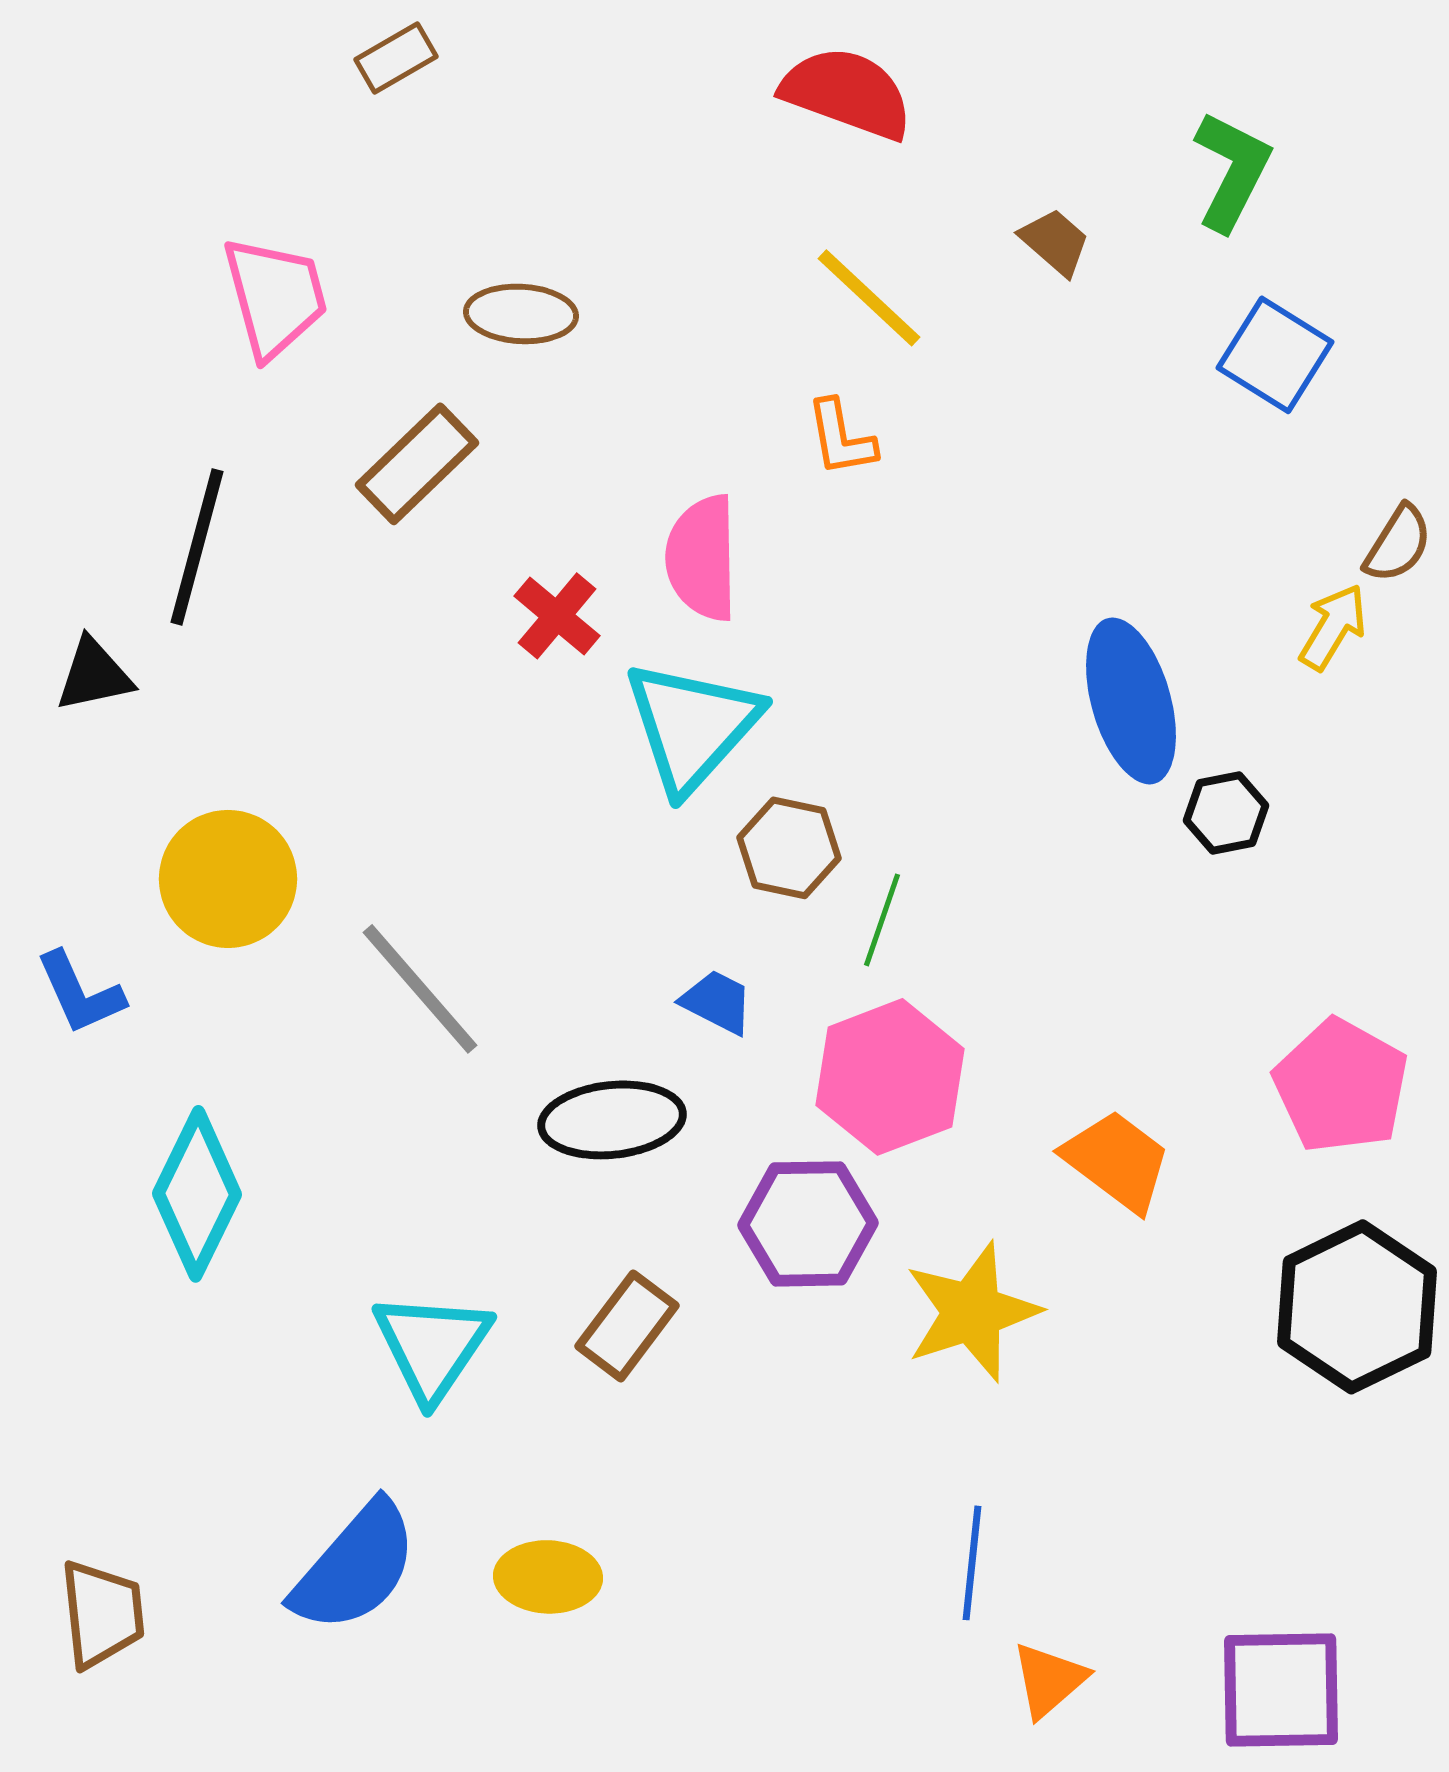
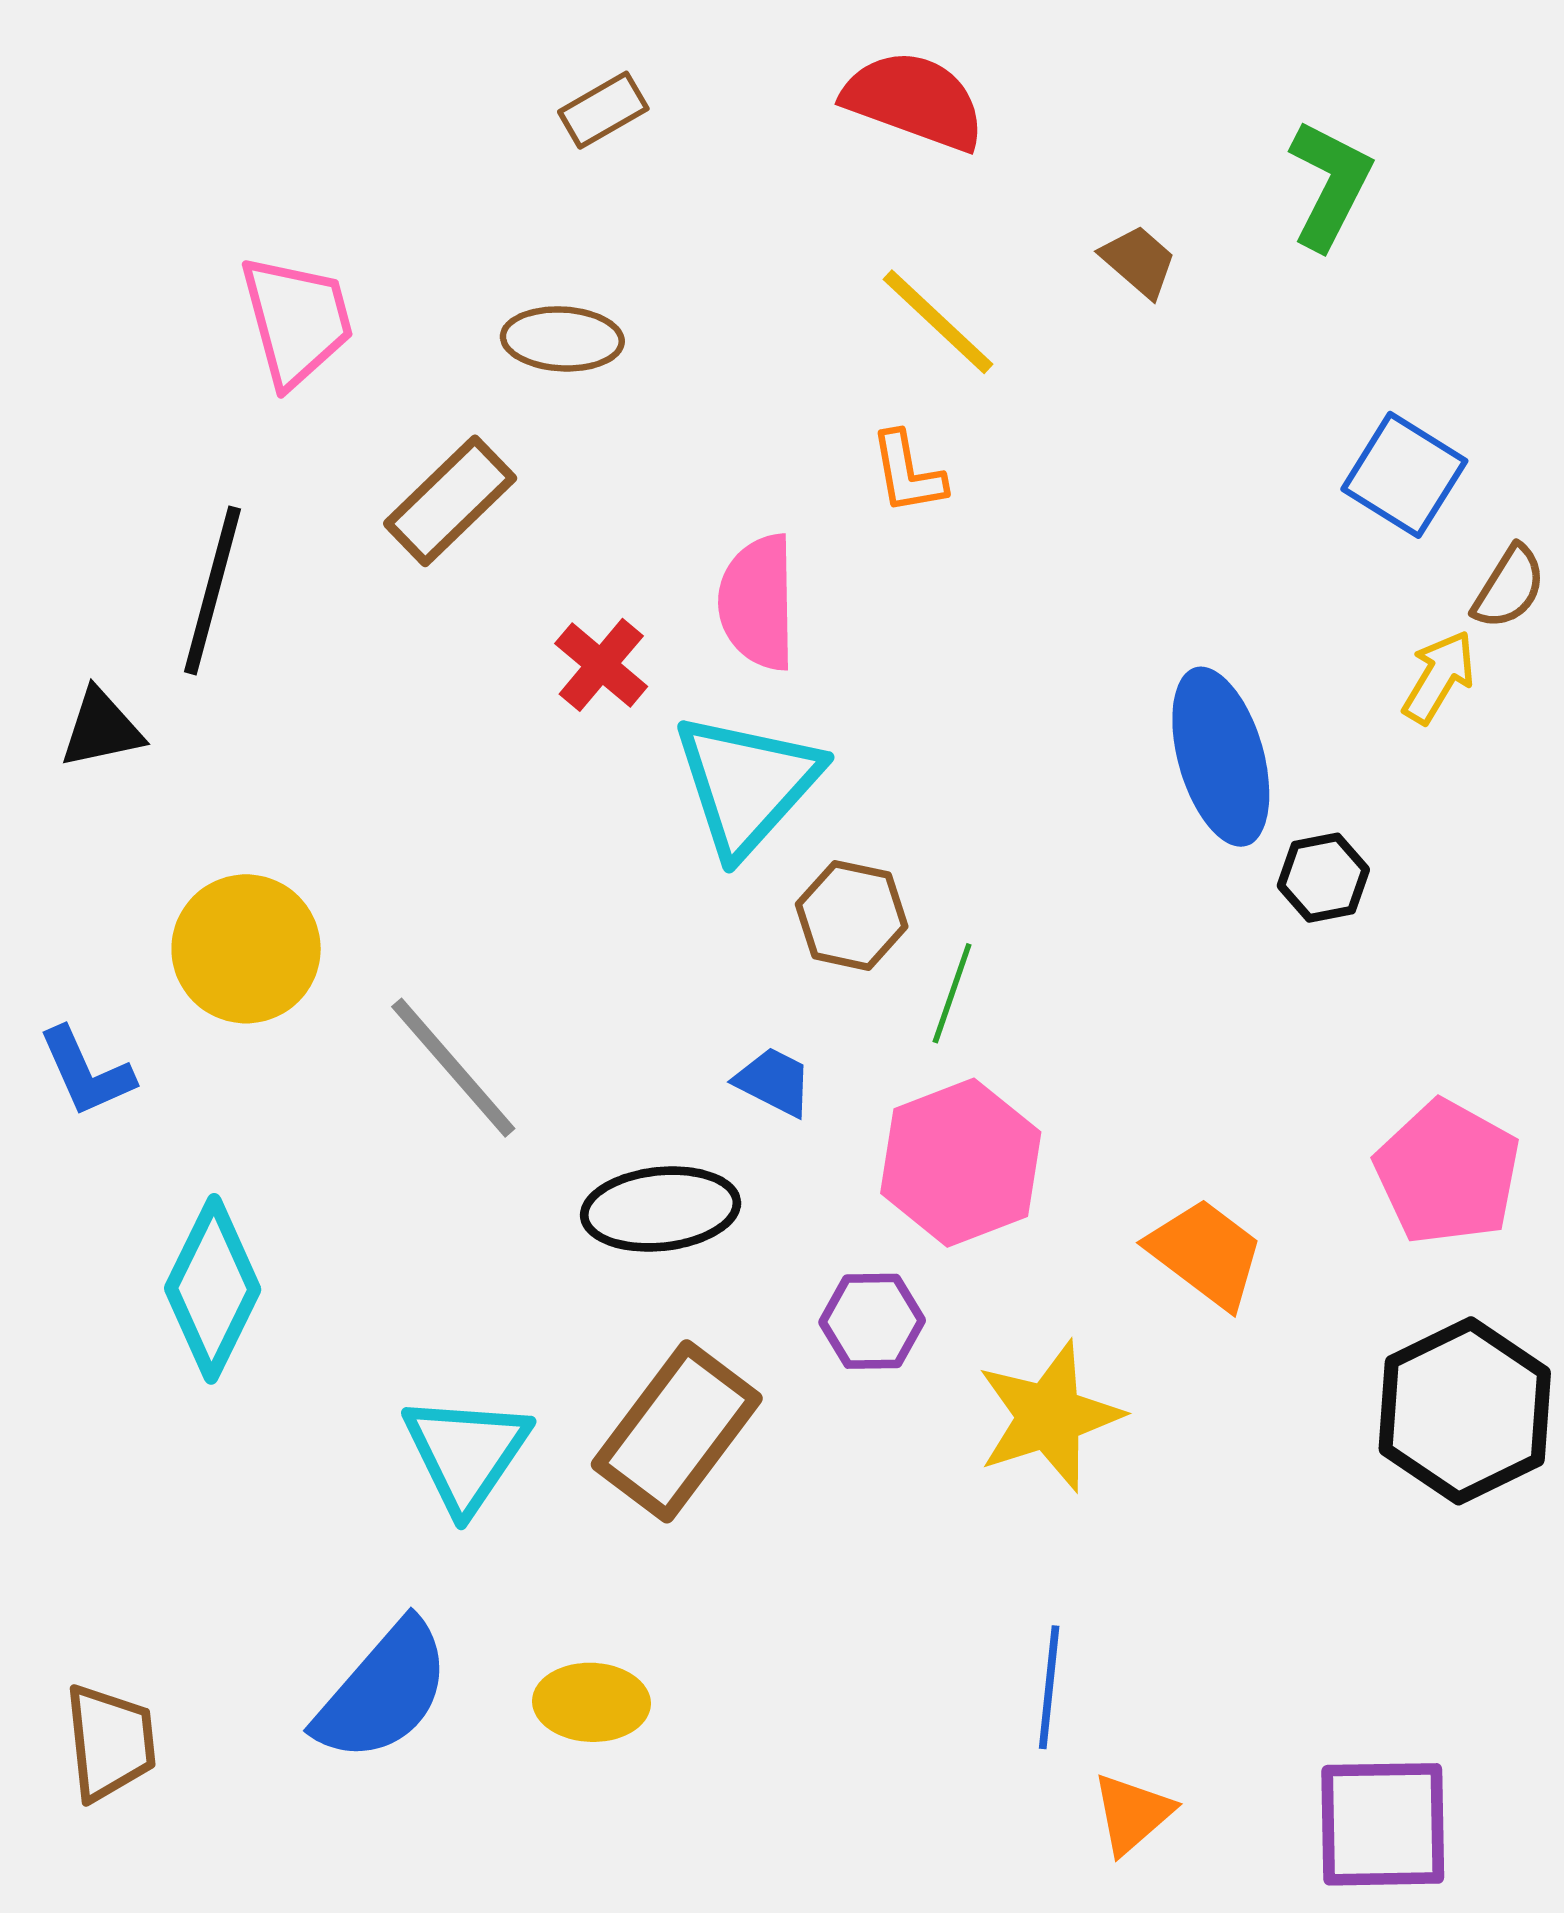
brown rectangle: (396, 58) -> (603, 110), moved
blue square: (1275, 355) -> (1404, 475), moved
purple hexagon: (808, 1224) -> (872, 1321), size x0.7
brown rectangle: (627, 1326) -> (677, 1431), size x1.5

